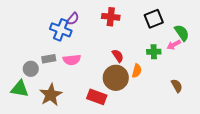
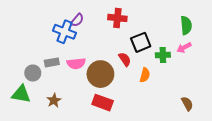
black square: (154, 19) -> (141, 42), moved
green semicircle: (182, 33) -> (186, 25), moved, turned 30
brown circle: (116, 78) -> (100, 74), moved
brown semicircle: (177, 86) -> (187, 104), moved
brown star: (51, 95) -> (54, 100), size x0.6

